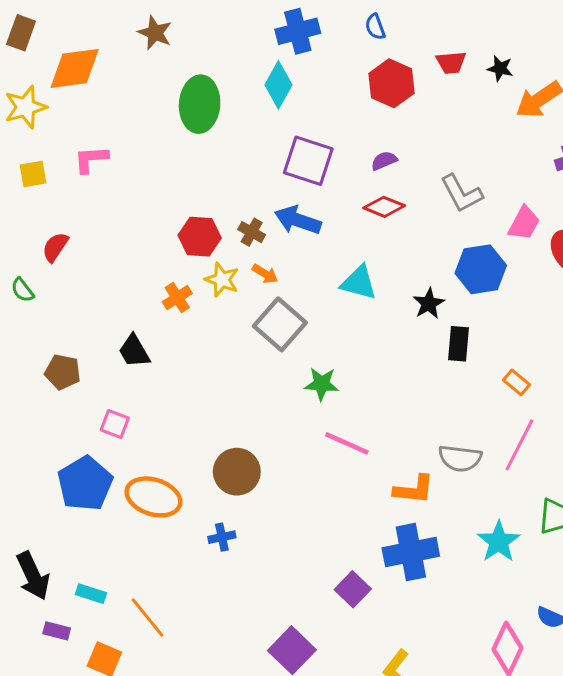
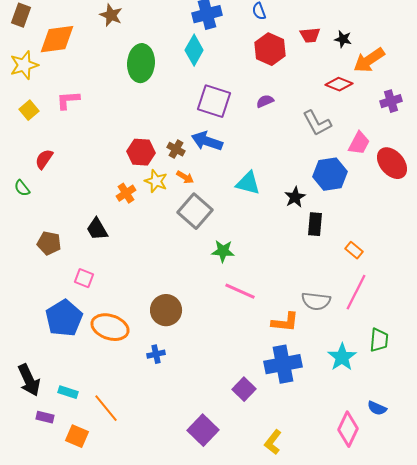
yellow square: (33, 174) -> (29, 110), turned -30
red diamond: (384, 207) -> (339, 84), moved

